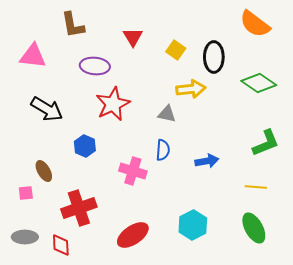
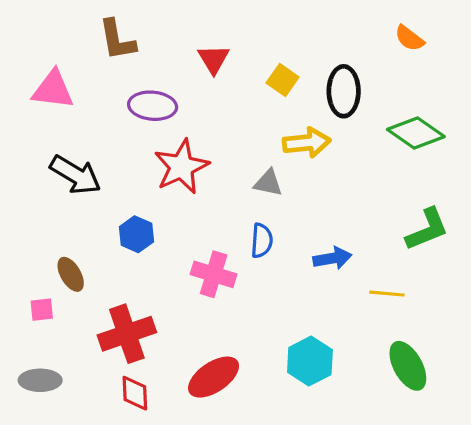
orange semicircle: (255, 24) -> (409, 38), size x0.6
yellow line: (256, 187) -> (387, 294), moved
red diamond: (61, 245) -> (135, 393), moved

